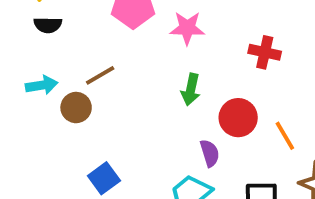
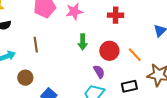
brown line: (100, 75) -> (36, 45), turned -56
brown circle: (76, 108) -> (25, 78), moved

